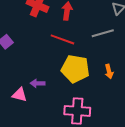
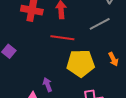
purple arrow: (38, 83) -> (48, 85), turned 80

